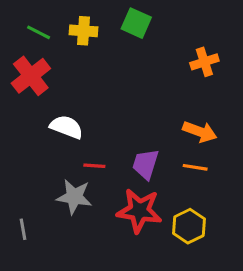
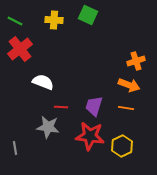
green line: (39, 32) -> (15, 21), moved
orange cross: (204, 62) -> (136, 61), moved

